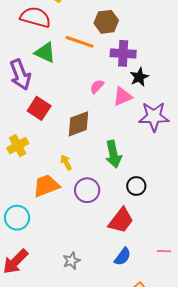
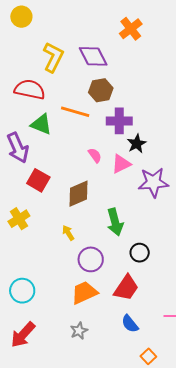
pink semicircle: (97, 87) -> (95, 155), turned 105
orange trapezoid: (46, 186) -> (84, 293), moved
blue semicircle: (123, 257) -> (130, 324), turned 108

